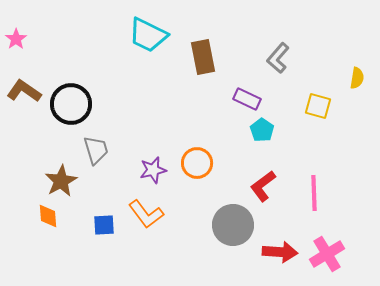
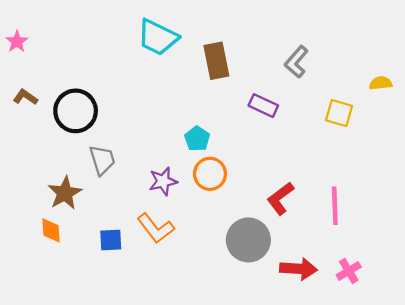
yellow semicircle: (357, 78) -> (381, 83), turned -105
brown L-shape: (24, 91) -> (25, 97), size x0.7
cyan pentagon: (262, 130) -> (197, 139), moved
pink cross: (327, 254) -> (349, 271), size x0.7

